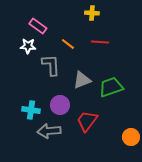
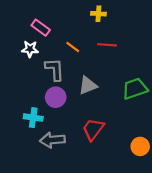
green trapezoid: (111, 87) -> (135, 89), moved
purple circle: (60, 105) -> (56, 97), moved

